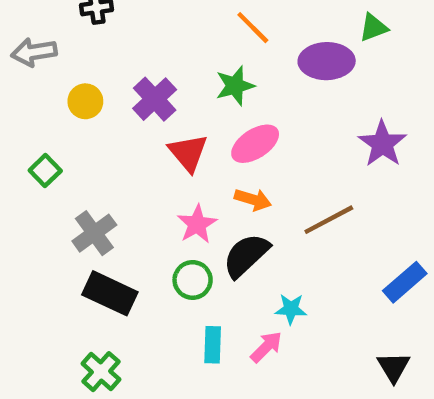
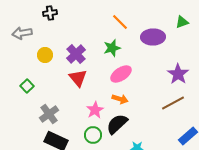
green triangle: (373, 28) -> (182, 22), moved
red triangle: (188, 153) -> (78, 78), moved
brown line: (329, 220) -> (173, 103), moved

